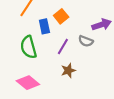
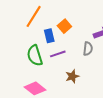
gray semicircle: (86, 41) -> (88, 49), turned -104
purple line: (63, 47) -> (58, 54), moved, turned 42

